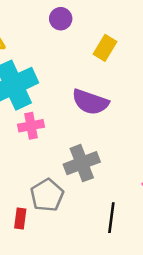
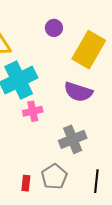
yellow rectangle: (105, 48) -> (89, 50), size x1.8
gray pentagon: (47, 195) -> (54, 177), moved

